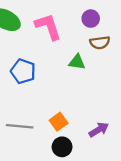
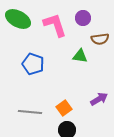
purple circle: (91, 19) -> (83, 18), moved
purple arrow: (99, 130) -> (99, 99), moved

